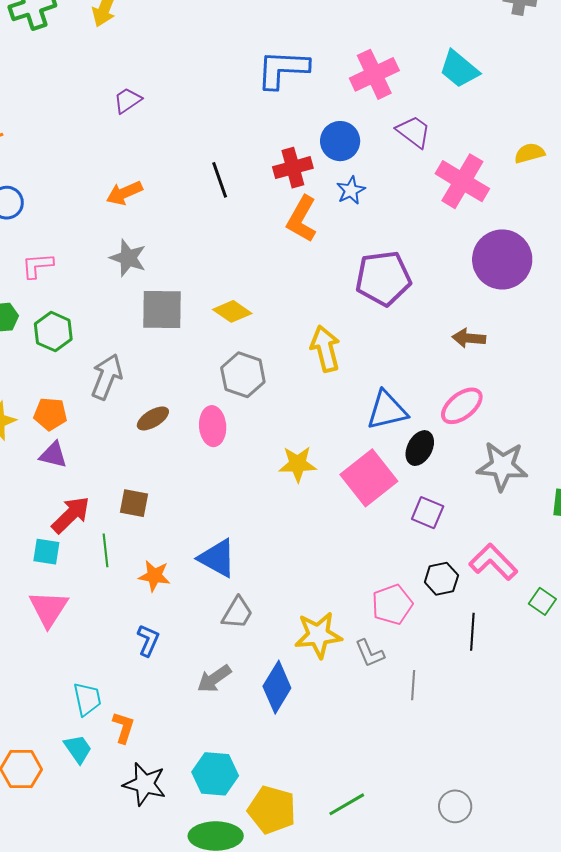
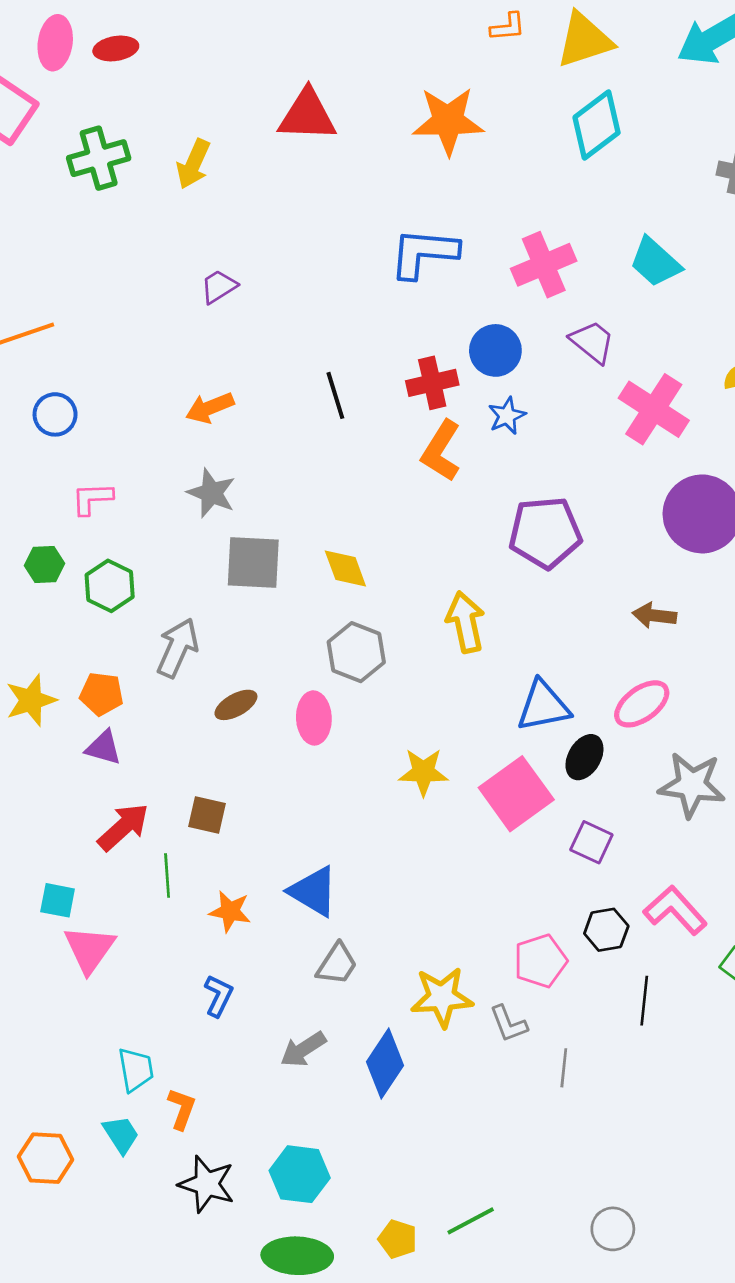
yellow diamond: (232, 311) -> (345, 568), turned 33
cyan square: (46, 552) -> (58, 900), moved
yellow pentagon: (272, 810) -> (398, 1239), moved, size x0.6

